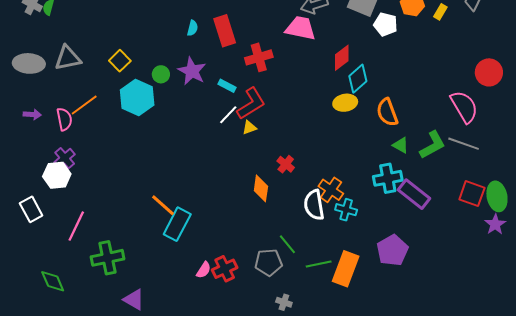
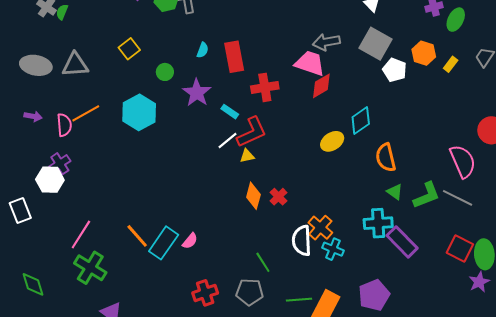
red diamond: (342, 58) -> (321, 86), moved
yellow square: (120, 61) -> (129, 49), moved
green circle: (161, 74) -> (165, 72), moved
yellow ellipse: (345, 103) -> (332, 141), moved, turned -30
orange diamond: (261, 188) -> (253, 196), moved
orange line: (163, 205) -> (137, 236), moved
pink line: (76, 226) -> (81, 235), moved
green line: (287, 244) -> (263, 262), moved
green cross: (108, 258) -> (90, 268), turned 36
pink semicircle: (204, 270) -> (190, 241), moved

